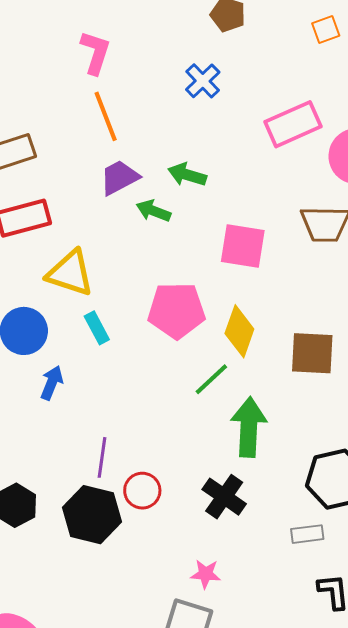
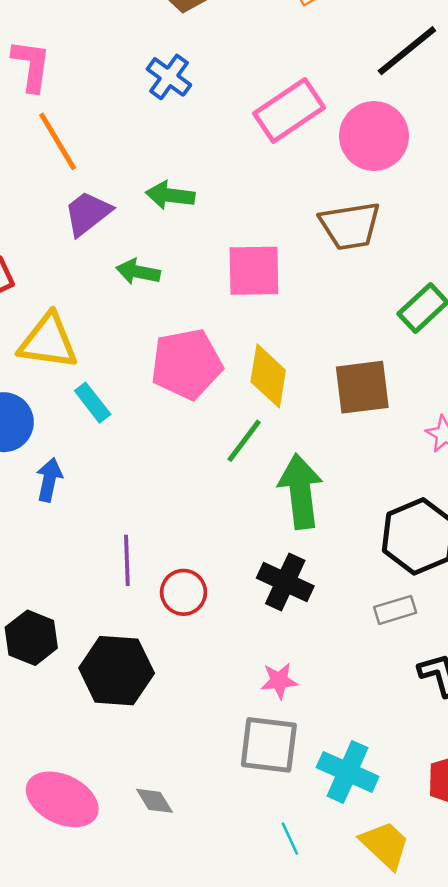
green arrow: (153, 211) -> (138, 272), moved
black hexagon: (92, 515) -> (117, 671), moved

